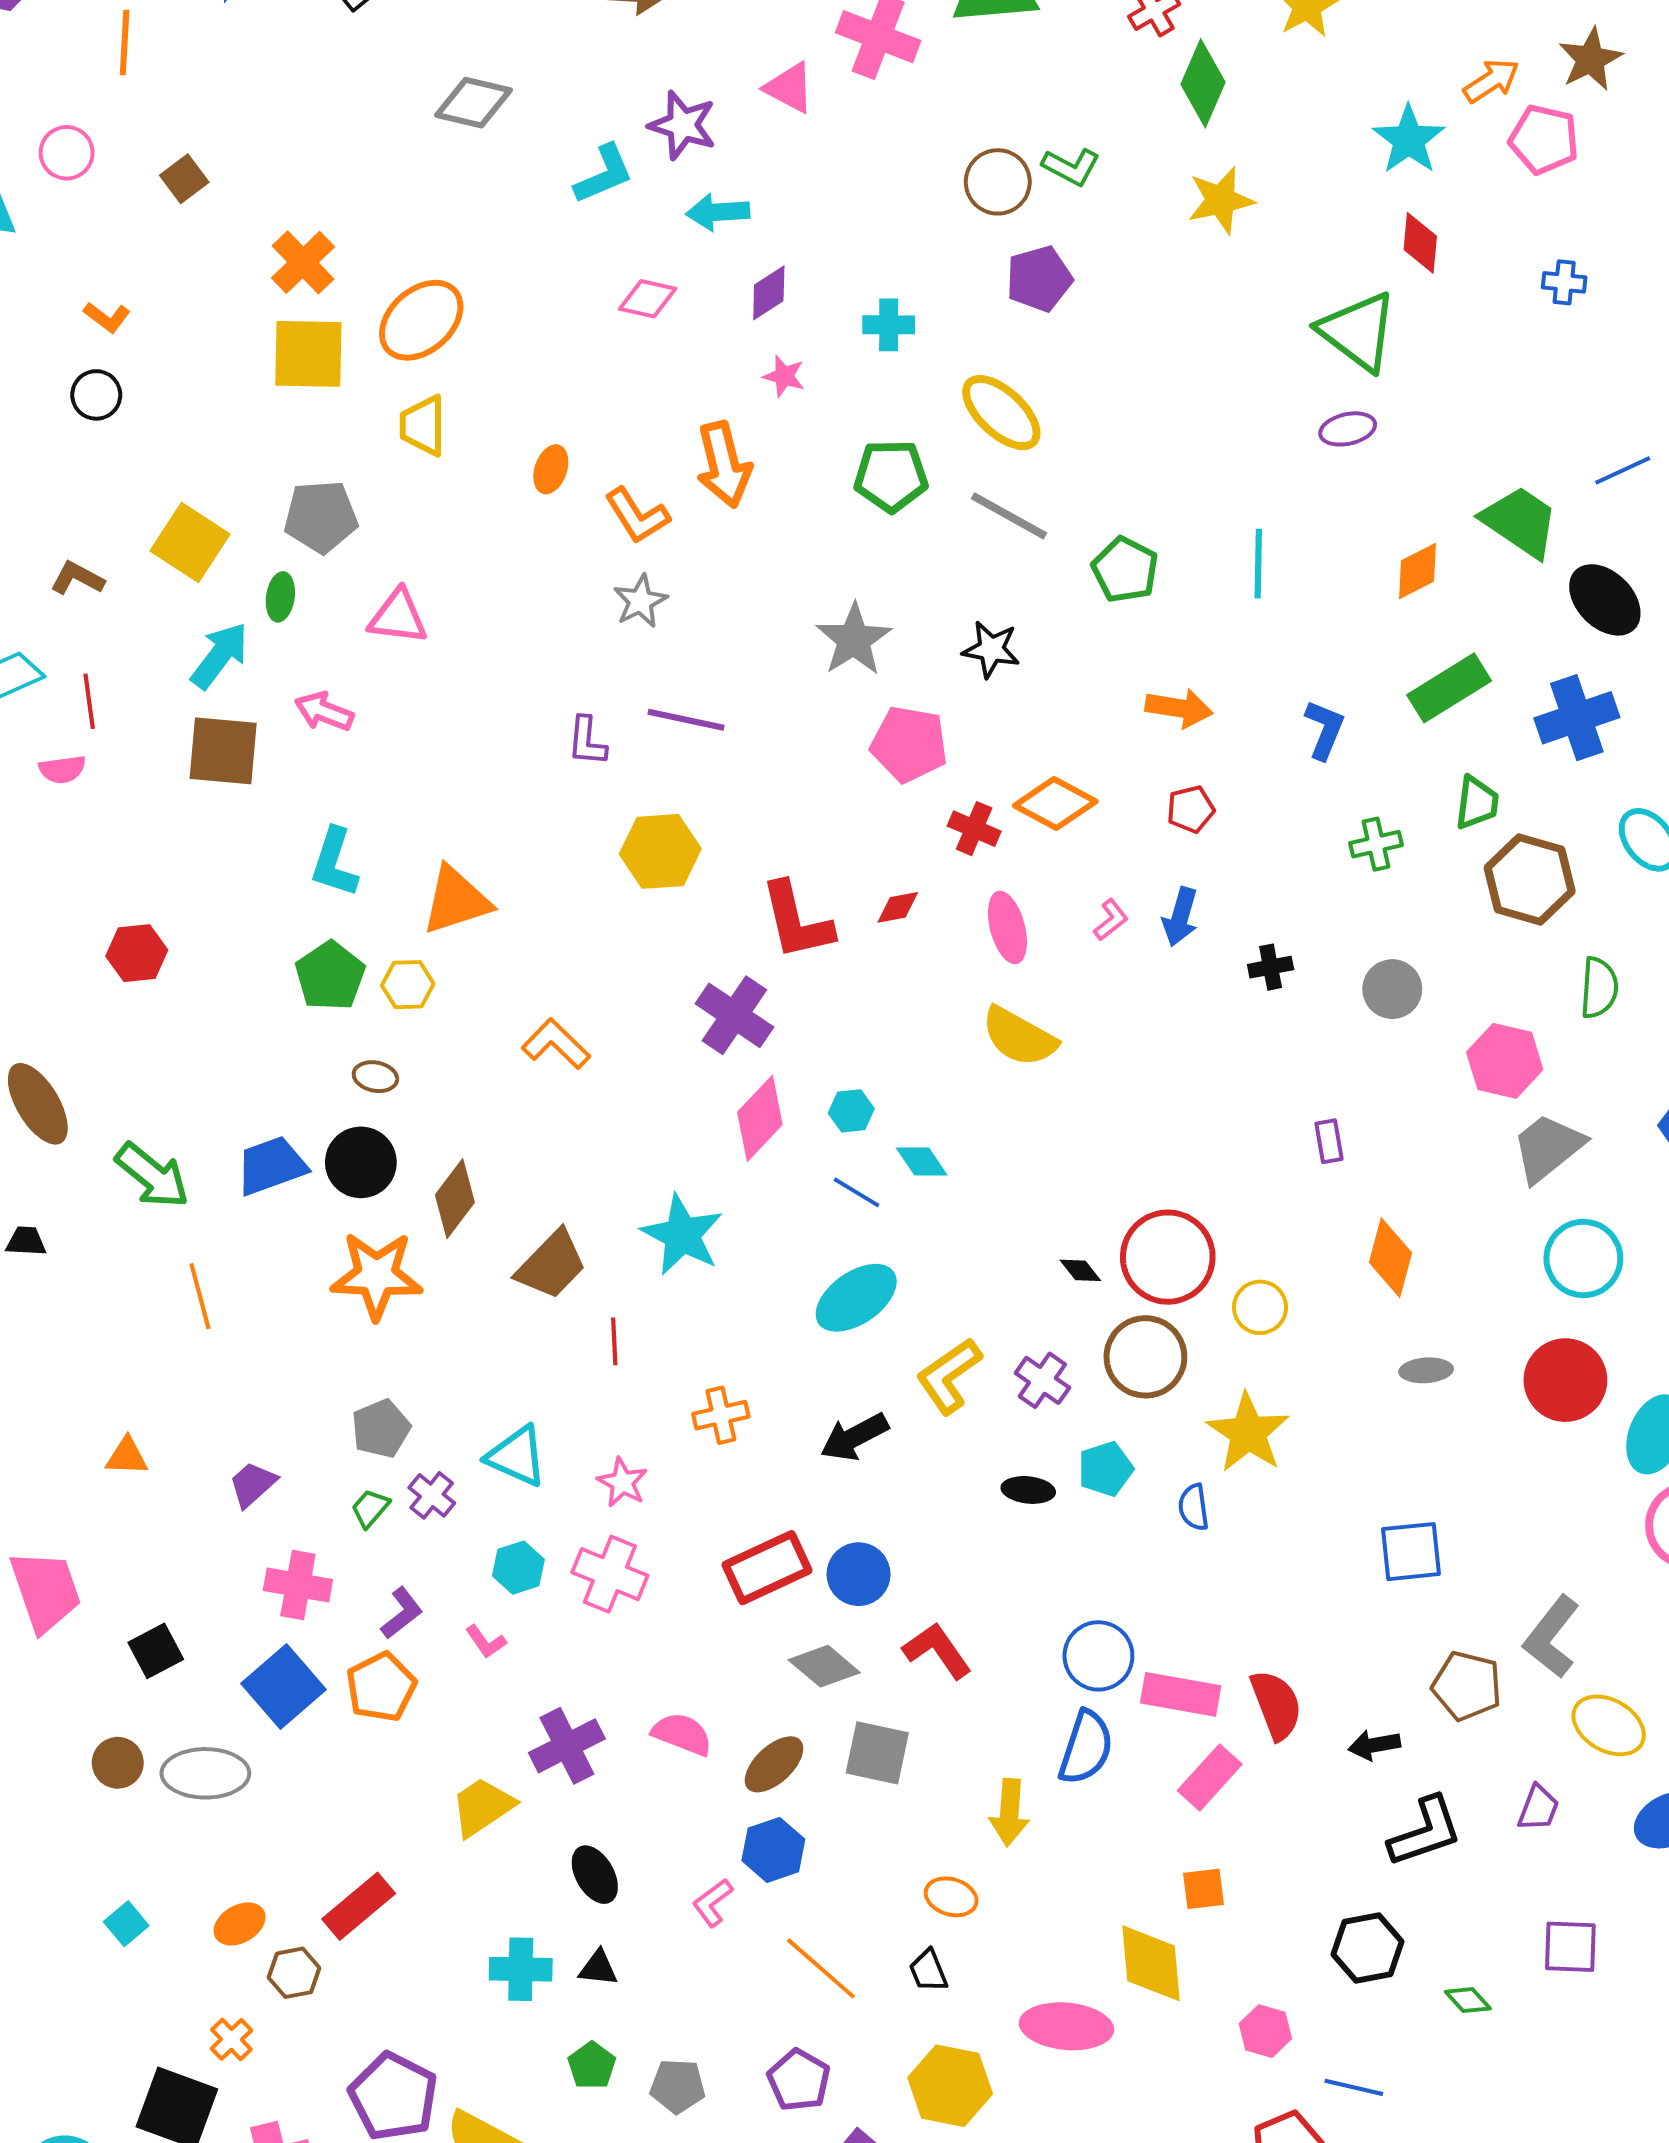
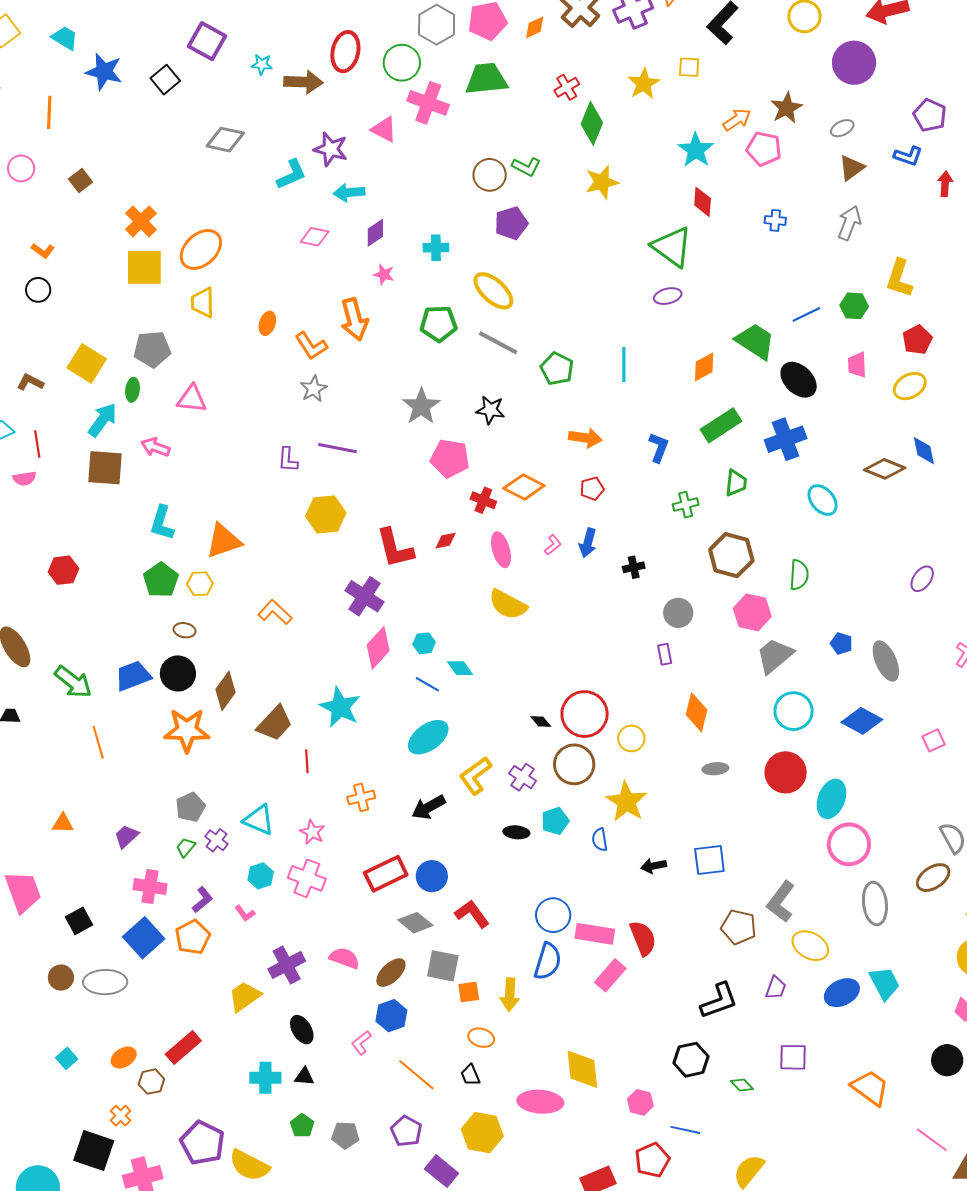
brown hexagon: (1530, 880) -> (731, 555), moved
gray circle: (1392, 989) -> (678, 613), moved
black arrow: (1374, 1745) -> (654, 866), moved
orange square: (1204, 1889) -> (469, 992), moved

